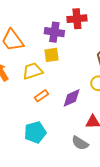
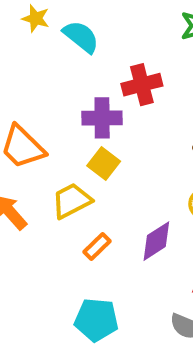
yellow square: (51, 55) -> (104, 163), turned -35
cyan pentagon: (35, 132) -> (96, 320), turned 30

